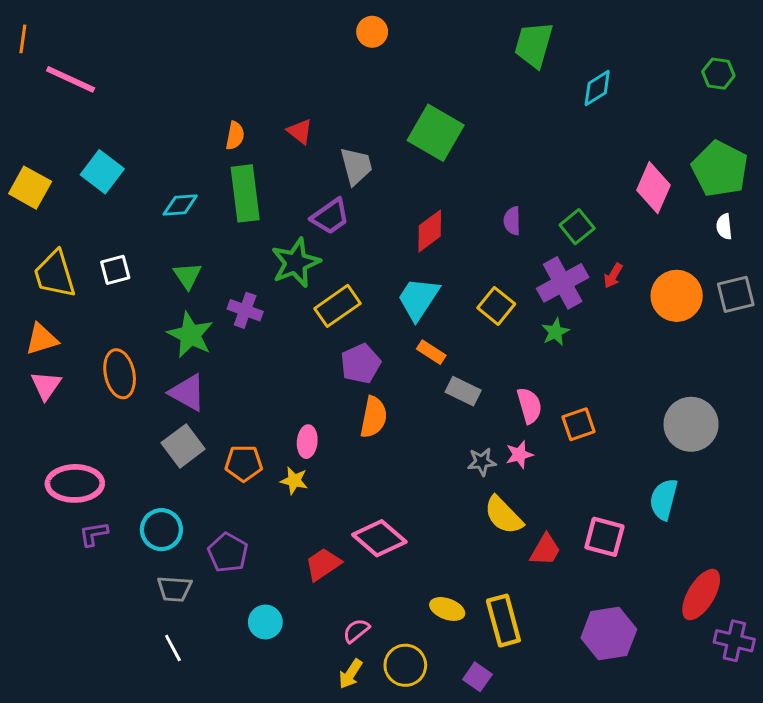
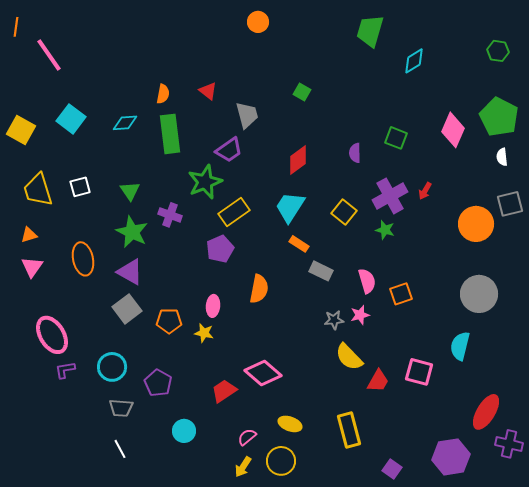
pink line: (71, 79) -> (49, 55), turned 30
green square: (436, 133) -> (302, 92), size x0.5
cyan diamond: (180, 205) -> (125, 123), moved
green square: (577, 227) -> (396, 138), moved, turned -30
orange circle: (677, 296) -> (476, 224), moved
green star: (555, 332) -> (385, 230), turned -30
orange triangle: (42, 339) -> (29, 235), size x0.7
purple pentagon: (361, 364) -> (220, 249), moved
pink ellipse: (75, 483) -> (52, 335), turned 60
yellow ellipse: (447, 609) -> (290, 424), moved
purple hexagon: (609, 634) -> (451, 457), moved
purple square: (477, 677) -> (392, 469), moved

